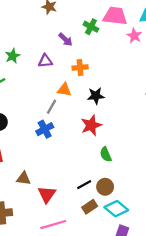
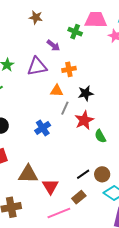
purple triangle: (45, 61) -> (37, 67), size x1.5
gray line: (52, 107) -> (65, 108), moved
green semicircle: (106, 154) -> (100, 136), moved
brown triangle: (24, 178) -> (28, 174), size x1.5
brown rectangle: (90, 207) -> (79, 197), moved

